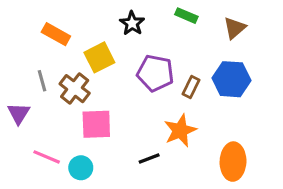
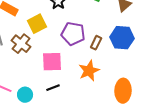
pink square: (96, 124) -> (52, 62), moved
black line: (149, 158) -> (53, 88), moved

